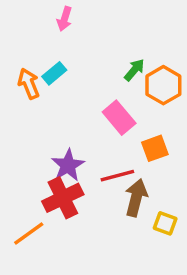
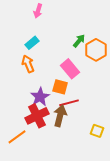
orange arrow: (29, 84) -> (28, 64), moved
orange square: (155, 148) -> (60, 87), moved, turned 35
brown arrow: (136, 198) -> (60, 116), moved

